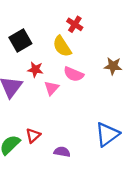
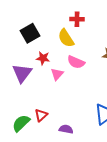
red cross: (75, 24) -> (77, 19), turned -32

